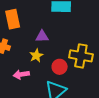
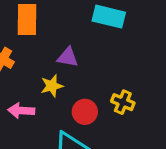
yellow cross: (81, 56) -> (123, 102), size x0.6

